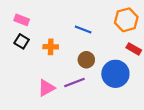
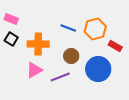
orange hexagon: (126, 20) -> (95, 29), moved
orange cross: (51, 47) -> (38, 44), size x1.5
pink triangle: (46, 88) -> (34, 70), moved

